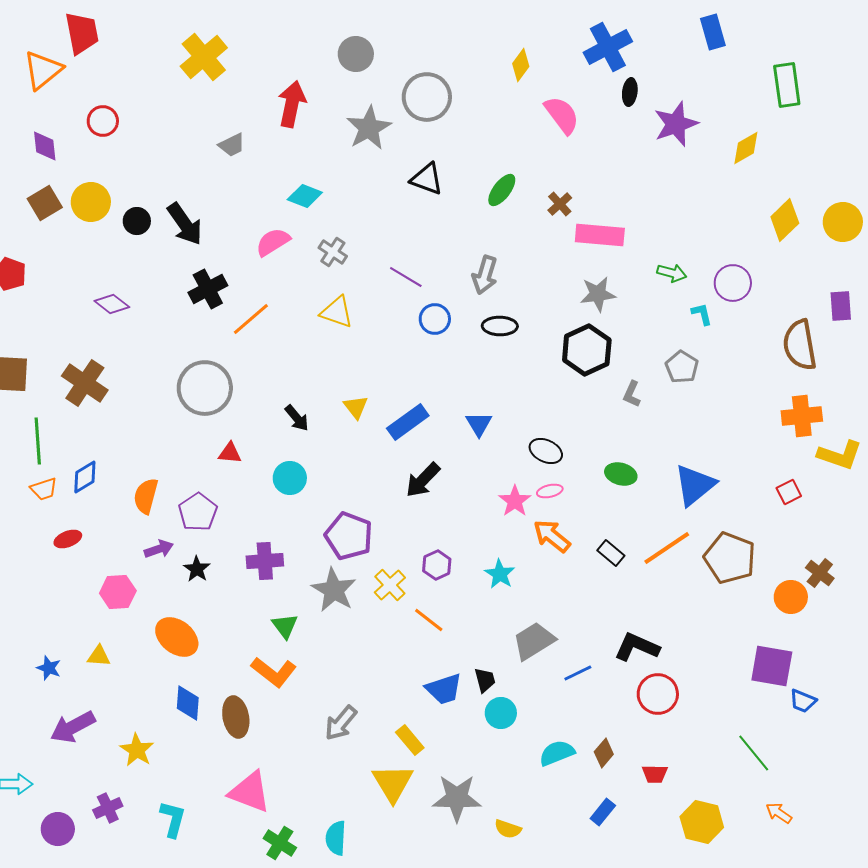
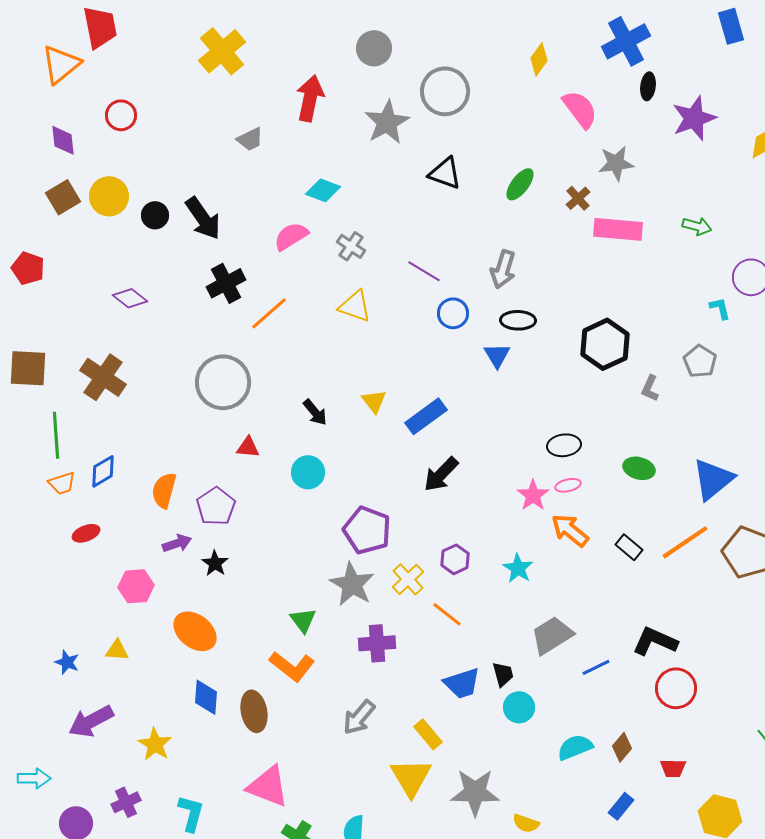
green arrow: (672, 273) -> (697, 226), moved
gray star: (598, 294) -> (616, 163), moved
blue triangle: (479, 424) -> (497, 355), moved
black ellipse: (546, 451) -> (564, 445), turned -32
purple cross: (265, 561) -> (377, 643), moved

